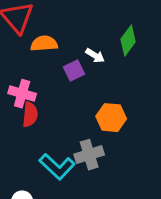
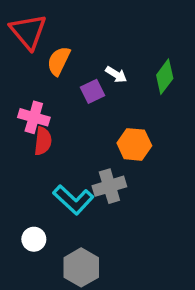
green diamond: (128, 41) -> (165, 77), moved
orange semicircle: (44, 44) -> (59, 61), turned -60

